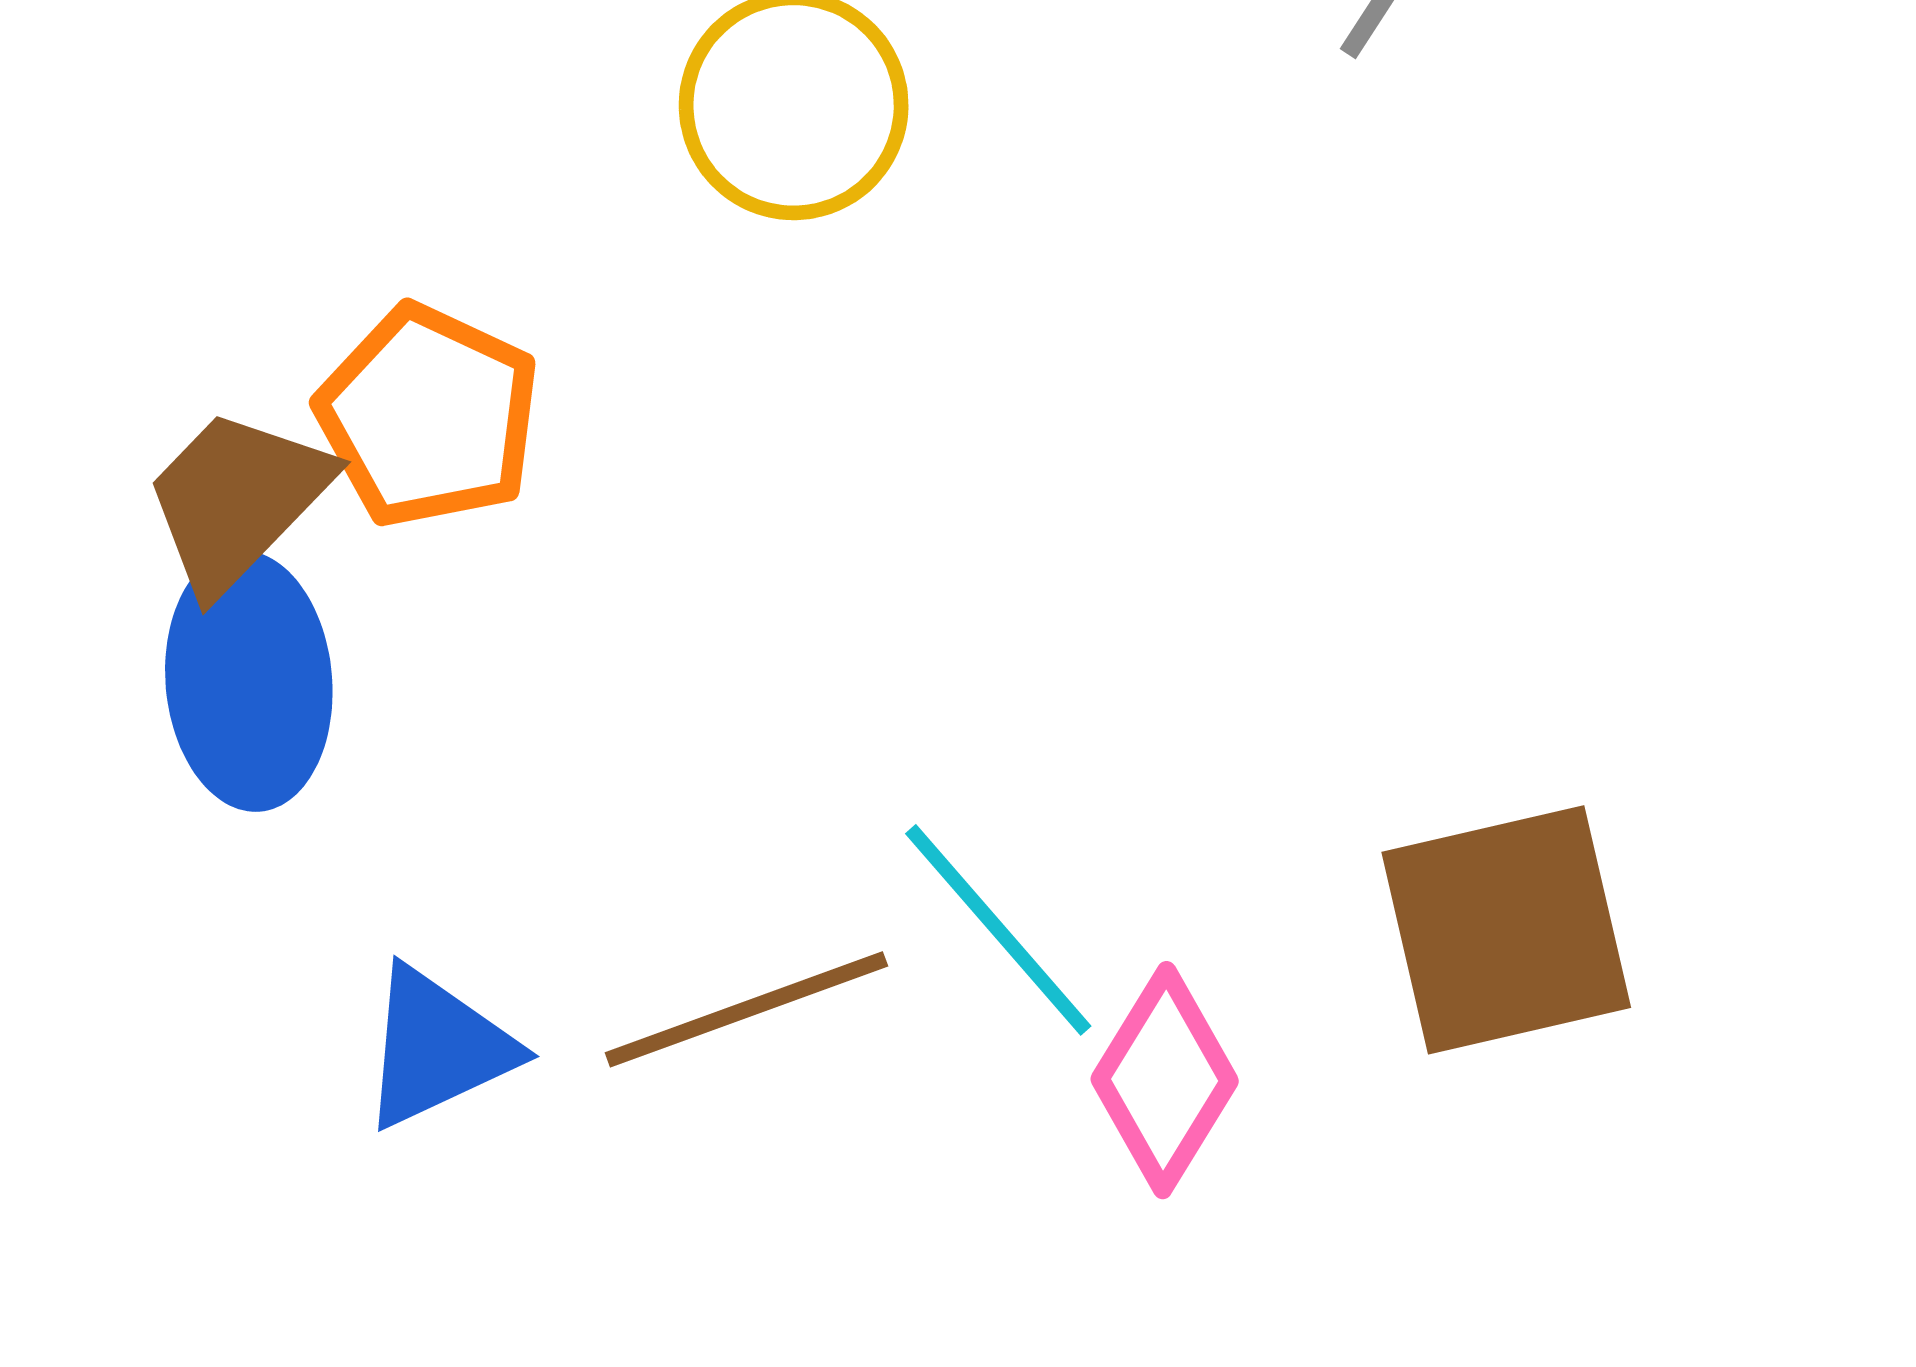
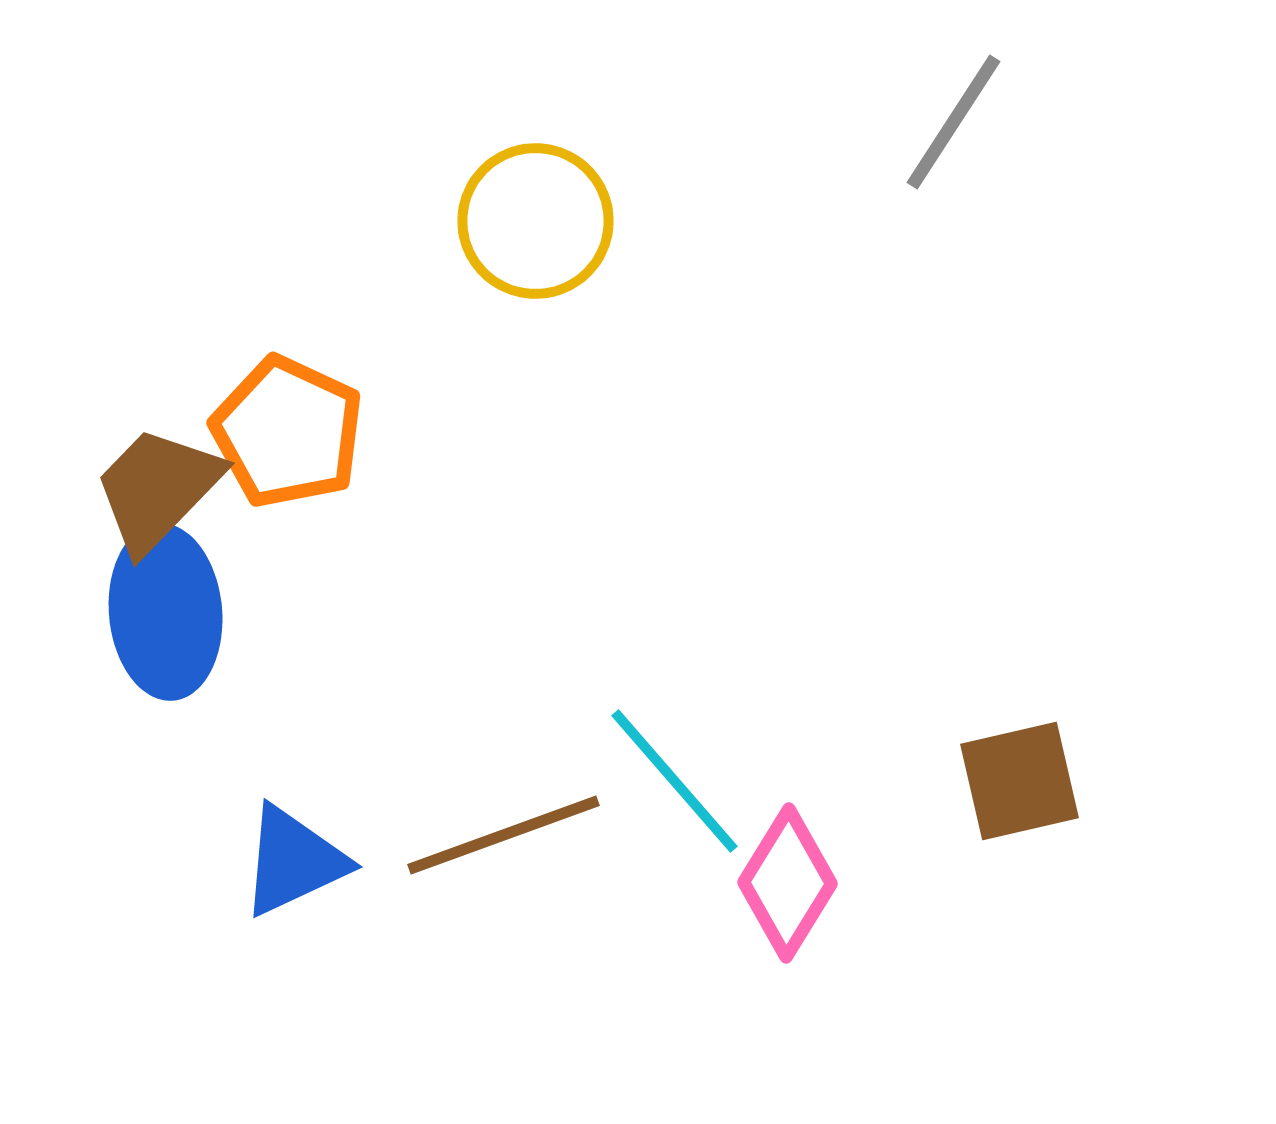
brown square: (1506, 930) -> (1020, 781), size x0.7

